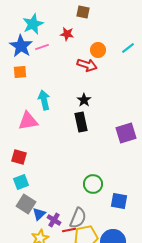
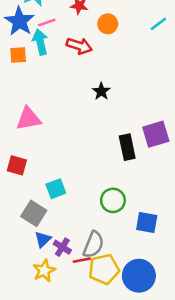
orange circle: (98, 50) -> (108, 24), moved
red arrow: (87, 65) -> (79, 46), moved
cyan arrow: (44, 100) -> (40, 42), moved
black rectangle: (81, 122) -> (127, 147), moved
cyan square: (21, 182) -> (56, 189), moved
gray square: (26, 204) -> (34, 213), moved

